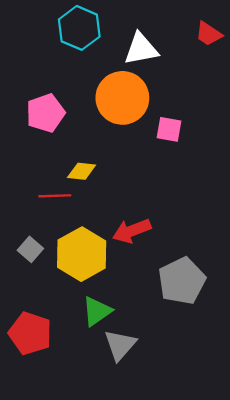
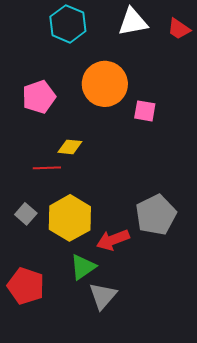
white triangle: (141, 49) -> (133, 22), moved
red arrow: (132, 231) -> (113, 240), moved
gray pentagon: (182, 281) -> (156, 215), moved

